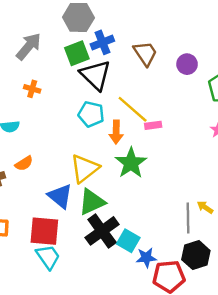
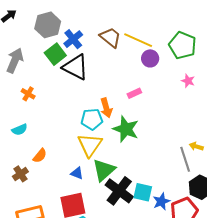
purple circle: (187, 64) -> (150, 58), moved
orange cross: (32, 89) -> (28, 94), turned 32
yellow line: (133, 109) -> (138, 40), moved
cyan pentagon: (91, 114) -> (92, 119), moved
blue triangle: (60, 196) -> (77, 173), size x0.6

